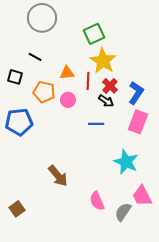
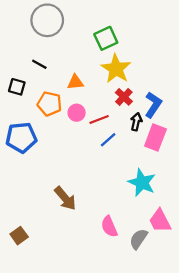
red line: (88, 81) -> (99, 119), moved, turned 66
black arrow: (106, 101) -> (136, 122), moved, turned -112
blue line: (96, 124) -> (108, 140), turned -42

